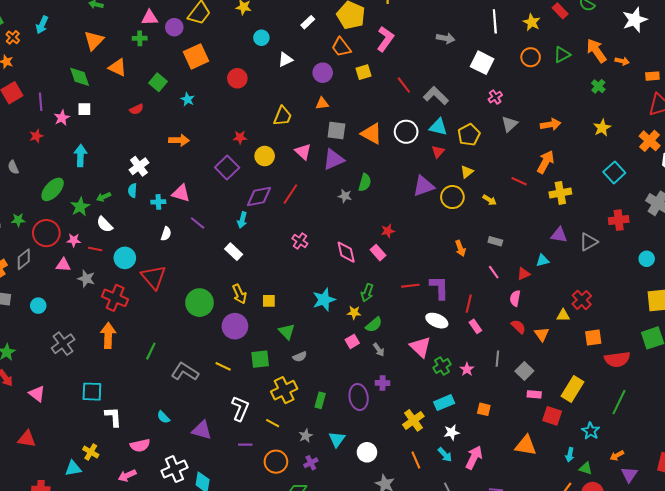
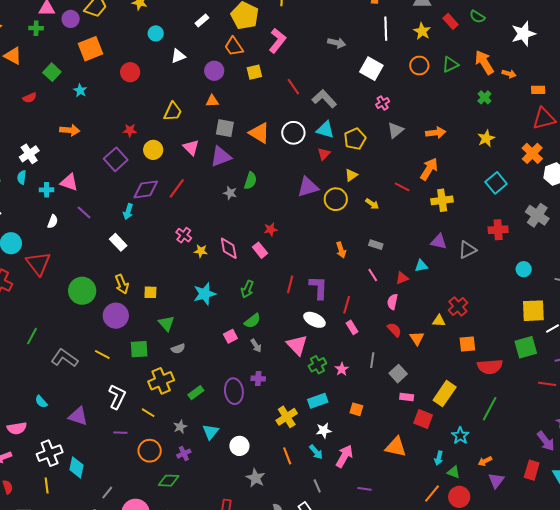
red line: (410, 286) -> (290, 284), turned -72
yellow star: (354, 313) -> (201, 251), moved
green rectangle: (320, 400) -> (196, 393), turned 35

